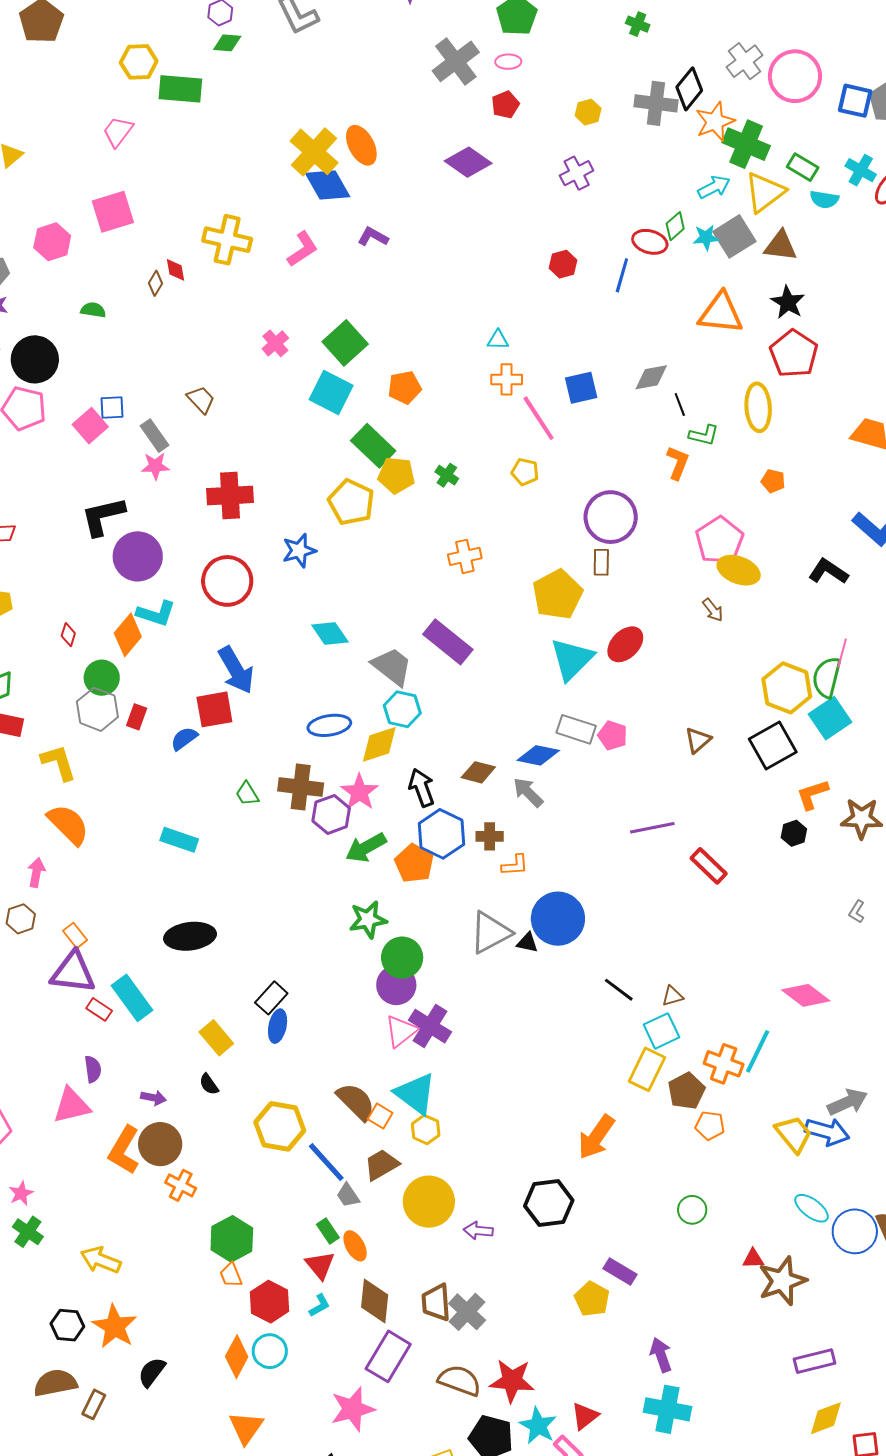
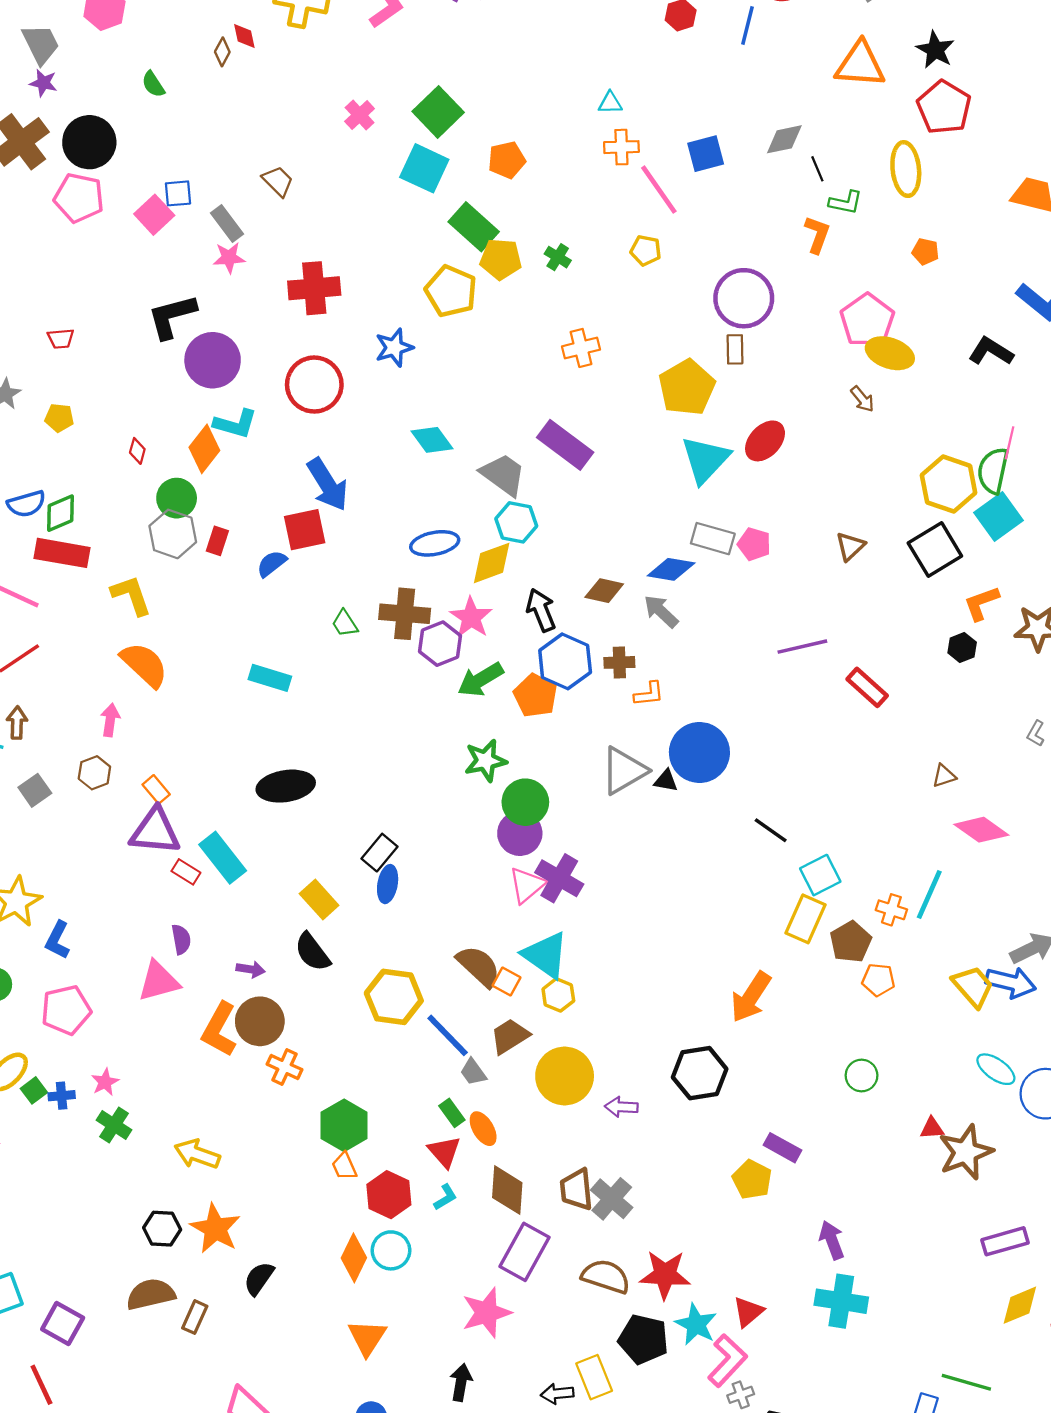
green semicircle: (93, 310) -> (153, 84), turned -130
brown triangle: (672, 996) -> (944, 776), moved
orange cross: (724, 1064) -> (891, 910), size x0.7
black semicircle: (209, 1084) -> (312, 952), size x1.6

